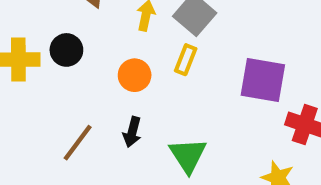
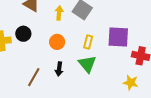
yellow rectangle: (186, 60) -> (88, 42), moved
green triangle: (188, 155) -> (87, 64), moved

